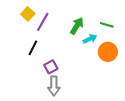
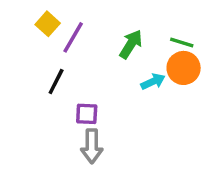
cyan arrow: (90, 39) -> (153, 82), moved
orange circle: (108, 52) -> (184, 68), moved
purple square: (51, 67) -> (87, 114), turned 32

